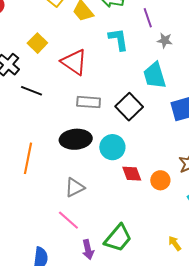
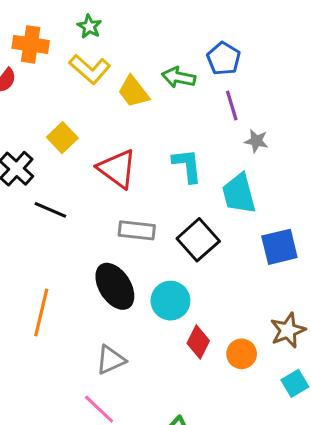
cyan L-shape: (118, 39) -> (187, 166), moved
black ellipse: (76, 139) -> (115, 286), turned 60
red diamond: (132, 174) -> (198, 342), turned 45

